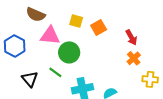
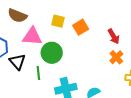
green line: (55, 72) -> (38, 73), turned 48
black triangle: (30, 79) -> (17, 62), moved

